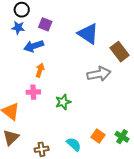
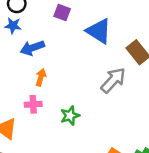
purple square: (45, 24) -> (62, 12), moved
gray arrow: (99, 74) -> (113, 80), turned -35

